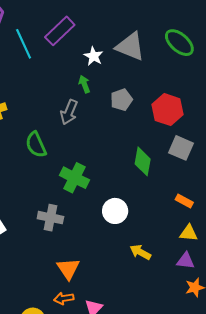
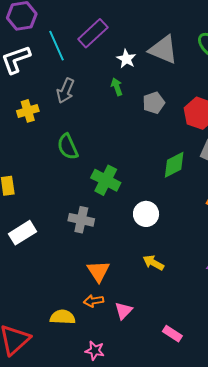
gray arrow: (69, 112) -> (65, 91), moved
green diamond: (143, 161) -> (174, 165), turned 52
yellow arrow: (140, 252) -> (153, 263), moved

